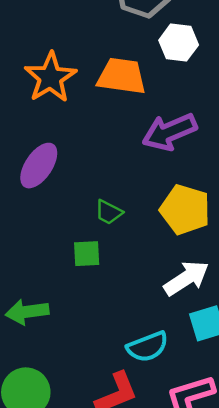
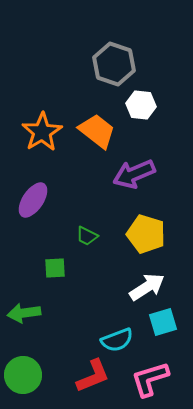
orange trapezoid: (122, 76) -> (97, 131), turned 30
green square: (87, 254) -> (55, 268), moved

